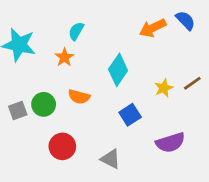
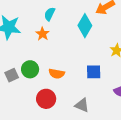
cyan diamond: (118, 70) -> (85, 26), moved
orange semicircle: (79, 97) -> (57, 74), moved
blue square: (130, 115) -> (94, 72), turned 35

